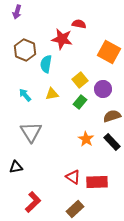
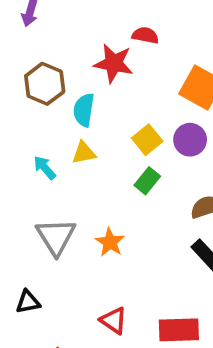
purple circle: (103, 89) -> (190, 140), moved
yellow triangle: (52, 94) -> (84, 153), moved
orange star: (86, 139) -> (110, 242), moved
red triangle: (73, 177) -> (114, 321), moved

